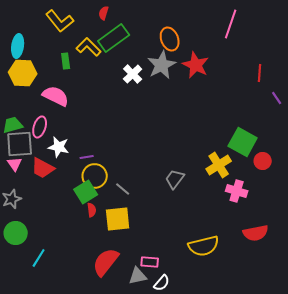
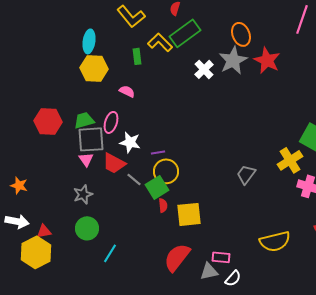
pink semicircle: (56, 96) -> (127, 91), size x0.6
gray line: (123, 189) -> (134, 179), moved

